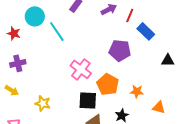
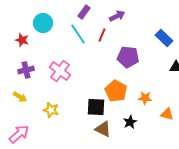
red line: (130, 15) -> (102, 35), moved
cyan line: (57, 31) -> (78, 34), moved
blue rectangle: (146, 31) -> (164, 38), moved
pink cross: (81, 69) -> (60, 71), moved

